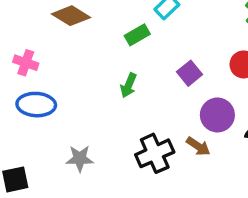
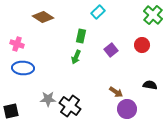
green rectangle: (137, 35) -> (81, 36), moved, turned -48
purple circle: (217, 115) -> (127, 109), moved
black cross: (155, 153) -> (70, 106), moved, turned -30

